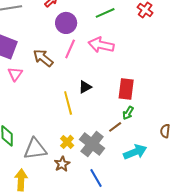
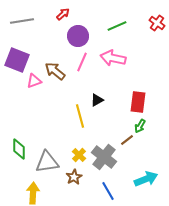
pink triangle: (15, 74) -> (34, 81), moved, turned 35
cyan arrow: (135, 152) -> (146, 179), moved

